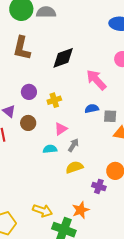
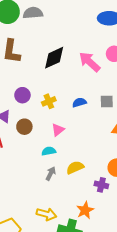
pink arrow: (96, 80) -> (90, 62), moved
blue semicircle: (92, 109) -> (79, 102), moved
gray square: (110, 116) -> (107, 102), moved
gray arrow: (73, 145) -> (51, 173), moved

